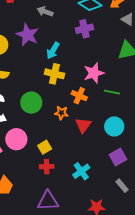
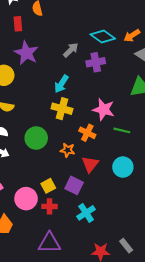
gray arrow: (45, 12) -> (71, 50), moved, turned 112
purple star: (27, 35) -> (26, 53), moved
pink star: (94, 73) -> (104, 110), turned 30
pink circle: (16, 139) -> (26, 199), moved
purple square: (118, 157) -> (74, 185), moved, turned -36
gray rectangle: (122, 186) -> (126, 246), moved

